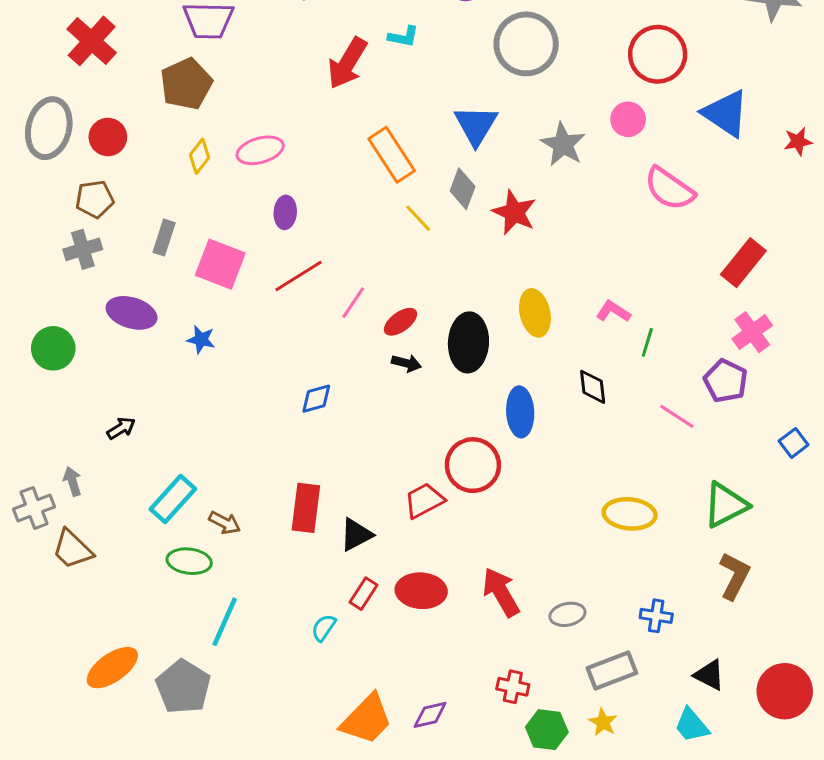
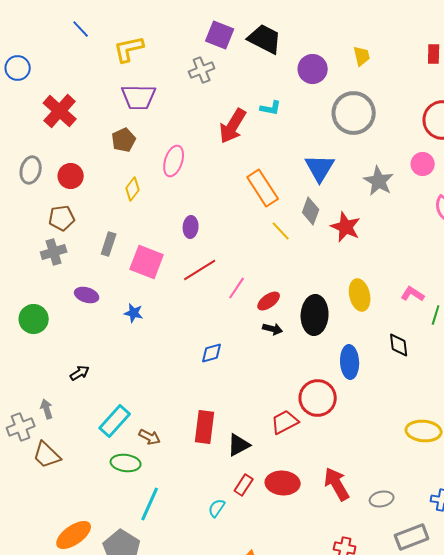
brown pentagon: (186, 84) -> (124, 140), size x0.7
gray ellipse: (49, 128) -> (31, 170), size x0.7
pink ellipse: (260, 150) -> (174, 161), moved, turned -56
purple ellipse: (132, 313) -> (87, 295), size x0.7

